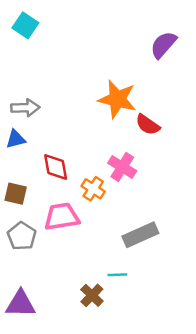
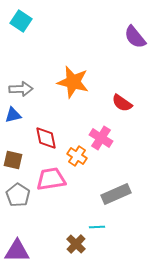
purple semicircle: (163, 45) -> (135, 37), turned -80
orange star: (117, 99) -> (73, 82), moved

